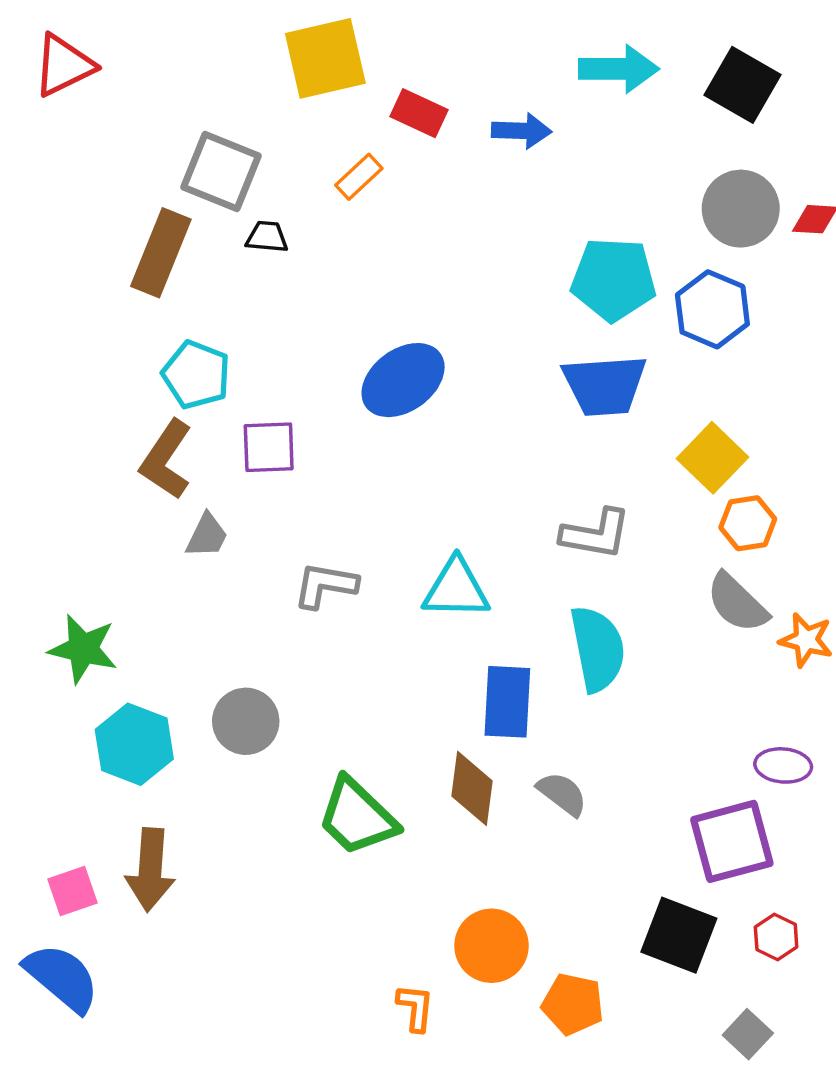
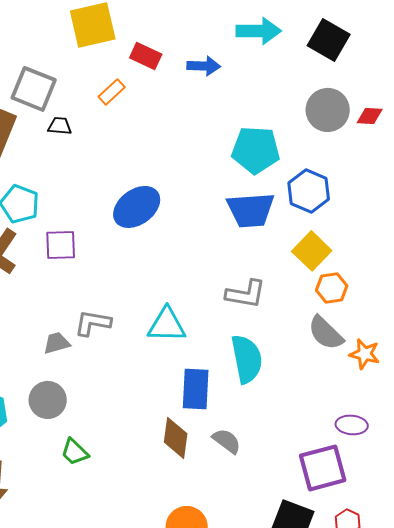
blue hexagon: (712, 309) -> (309, 191), moved
gray trapezoid: (207, 536) -> (57, 343), moved, turned -132
green trapezoid: (357, 817) -> (75, 452), moved, size x0.6

